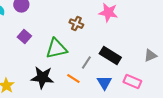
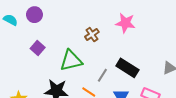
brown cross: (76, 24) -> (92, 34), turned 32

